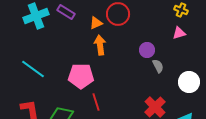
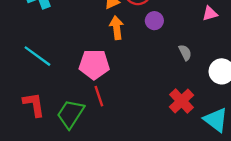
purple circle: (147, 50) -> (154, 21), moved
red line: (96, 102) -> (99, 96), moved

